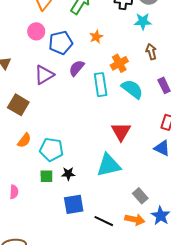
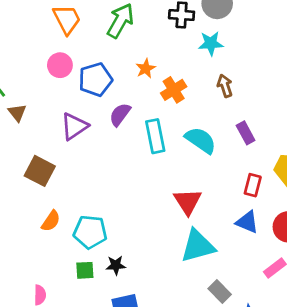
orange cross: (119, 63) -> (174, 90), moved
cyan triangle: (109, 165) -> (198, 246), moved

